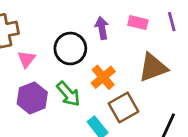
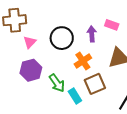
purple arrow: (102, 28) -> (92, 34), moved
green arrow: (68, 94) -> (57, 83), moved

